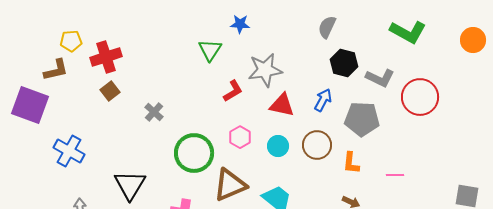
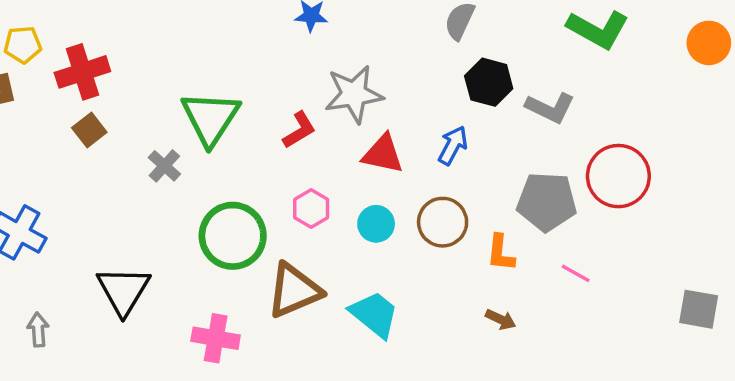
green triangle: (210, 50) -> (210, 118), moved, size x1.5
red circle: (420, 97) -> (618, 176), moved
gray pentagon: (362, 119) -> (547, 202), moved
pink line: (395, 175) -> (576, 273), turned 30

